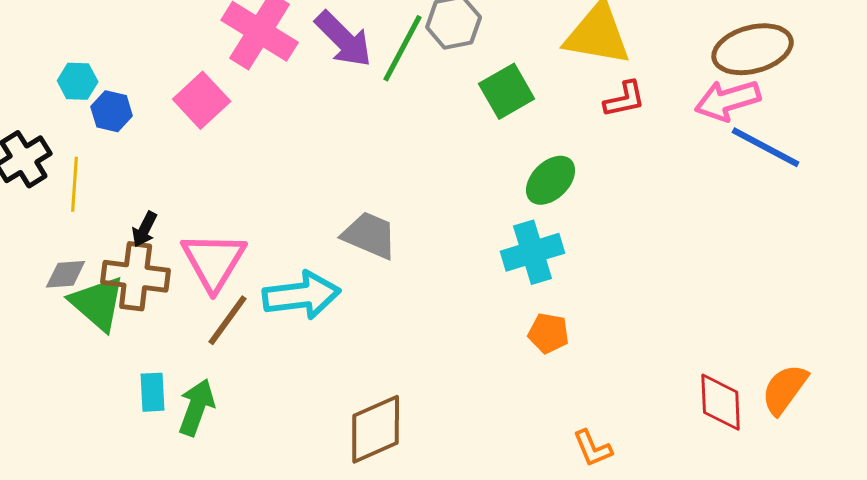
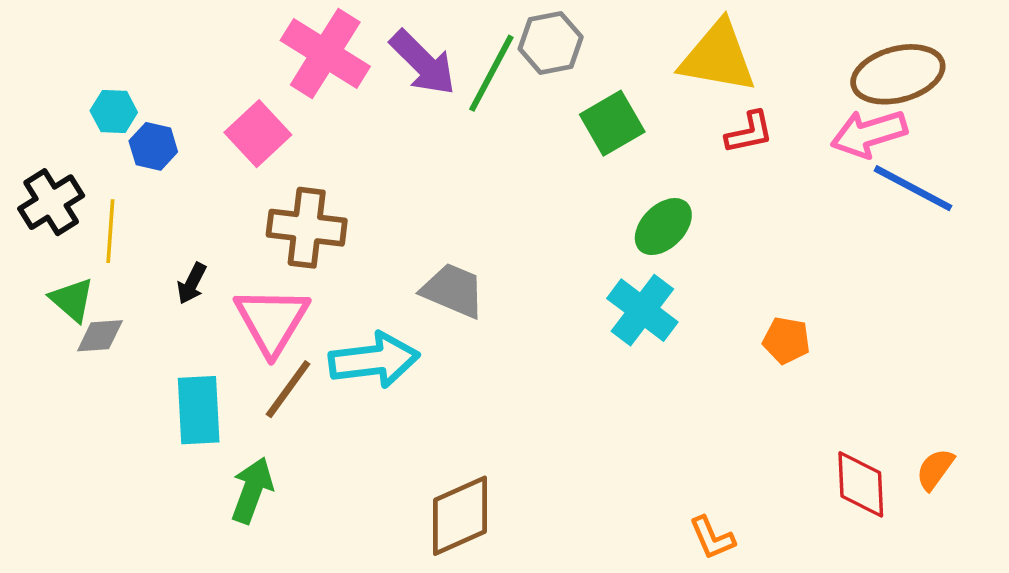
cyan cross: (533, 252) -> (642, 310), turned -36
brown cross: (136, 276) -> (307, 228), moved
green triangle: (98, 303) -> (72, 300), moved, size x0.7
orange pentagon: (549, 333) -> (786, 340), moved
orange semicircle: (785, 389) -> (935, 469), size x0.7
cyan rectangle: (153, 392) -> (199, 410), moved, size x1.5

